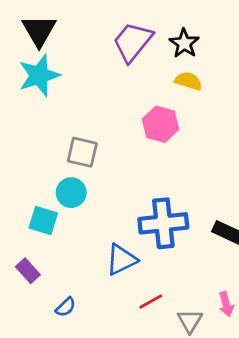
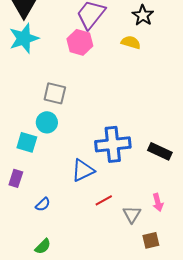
black star: (184, 43) -> (143, 15), moved
pink hexagon: (161, 124) -> (80, 42), moved
purple rectangle: (28, 271) -> (16, 178), turned 60

